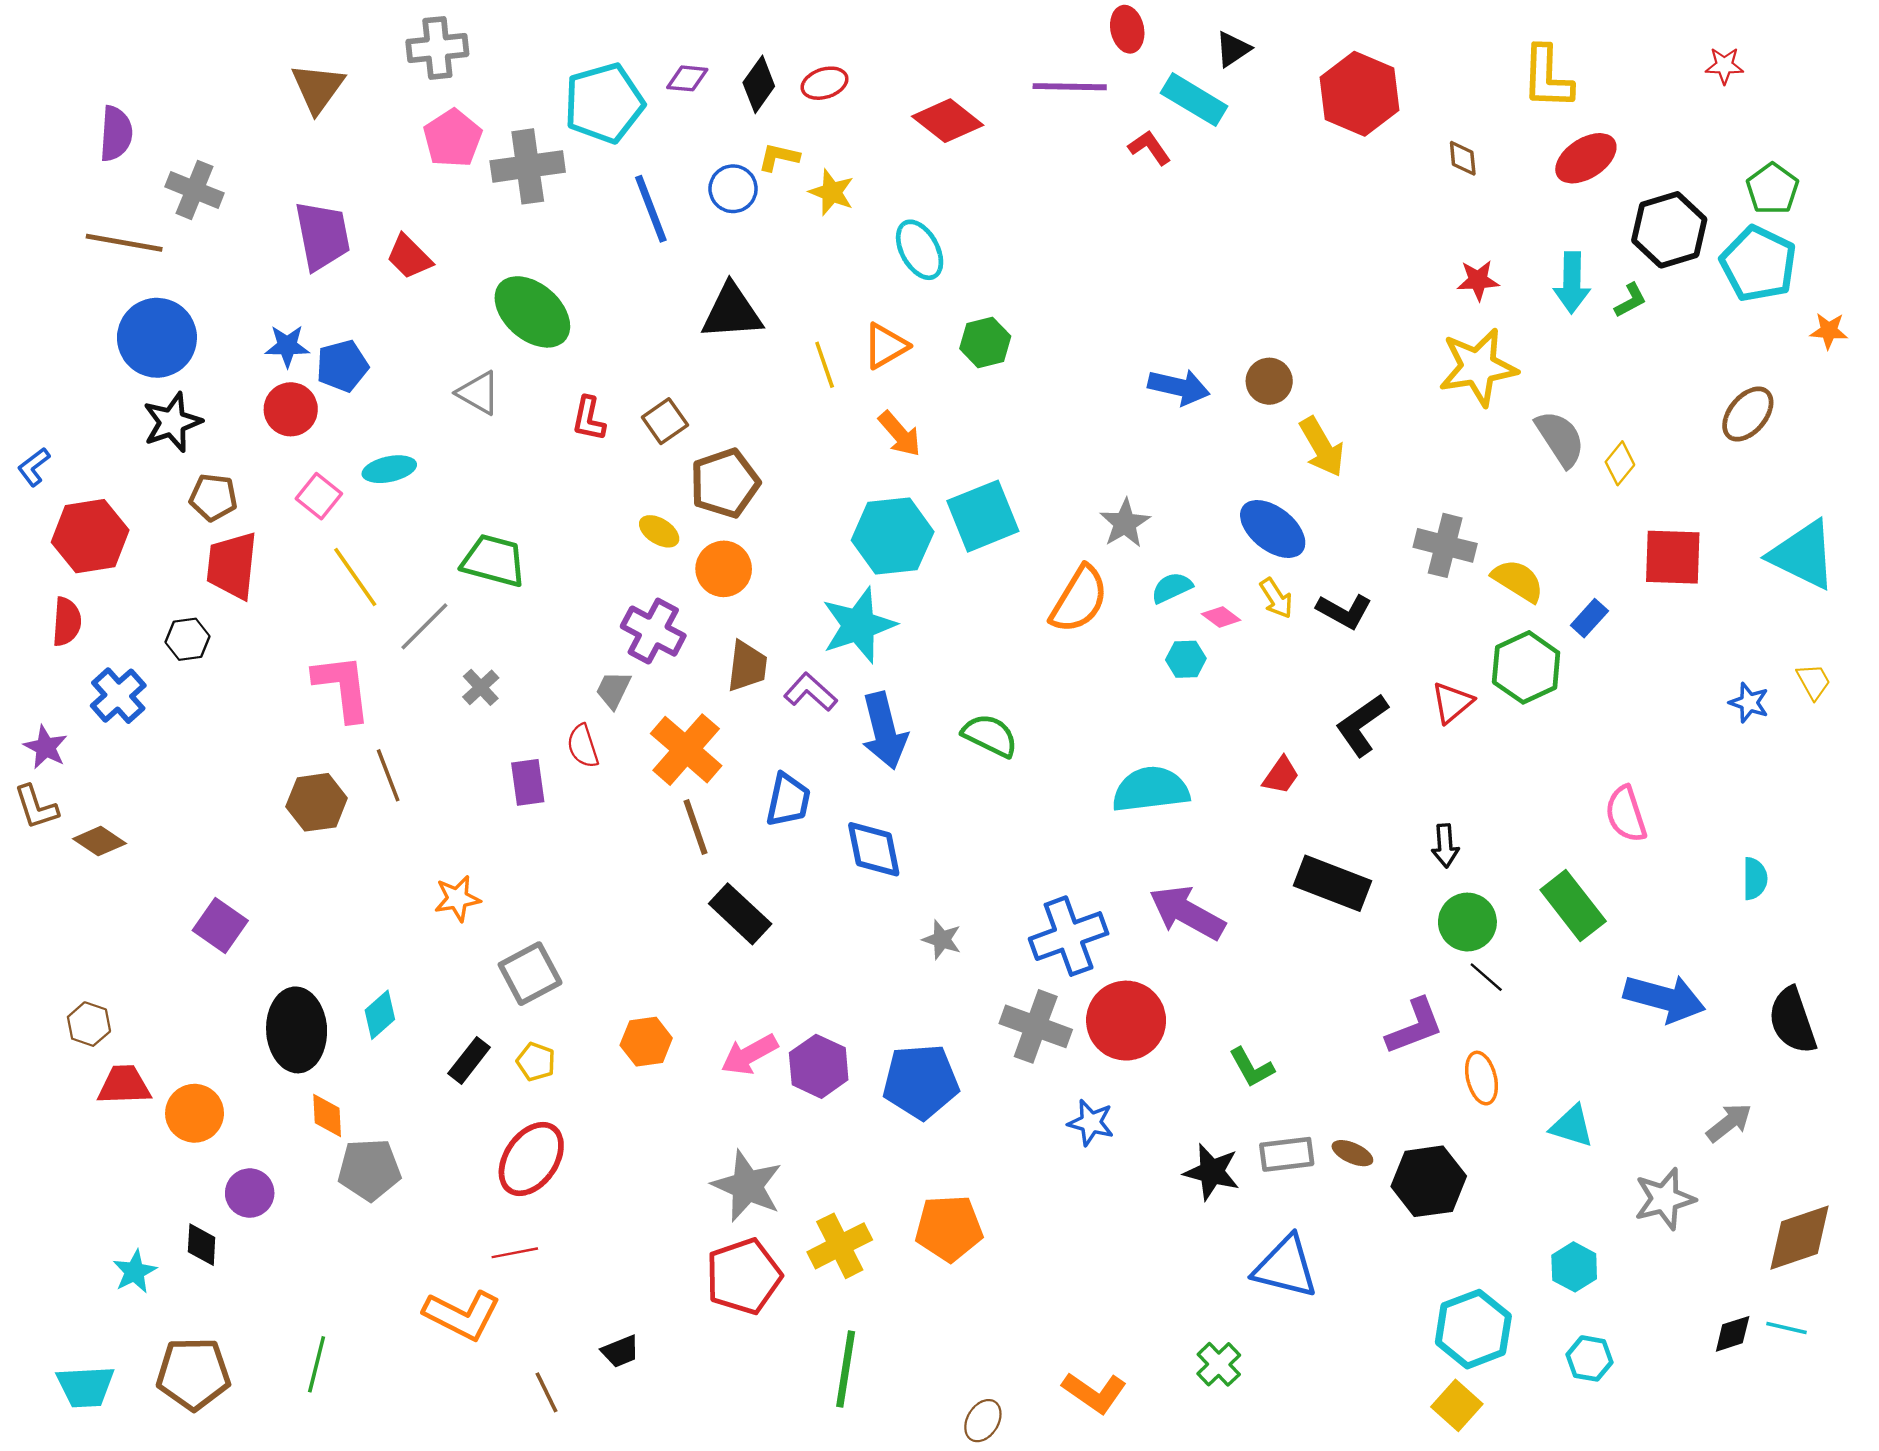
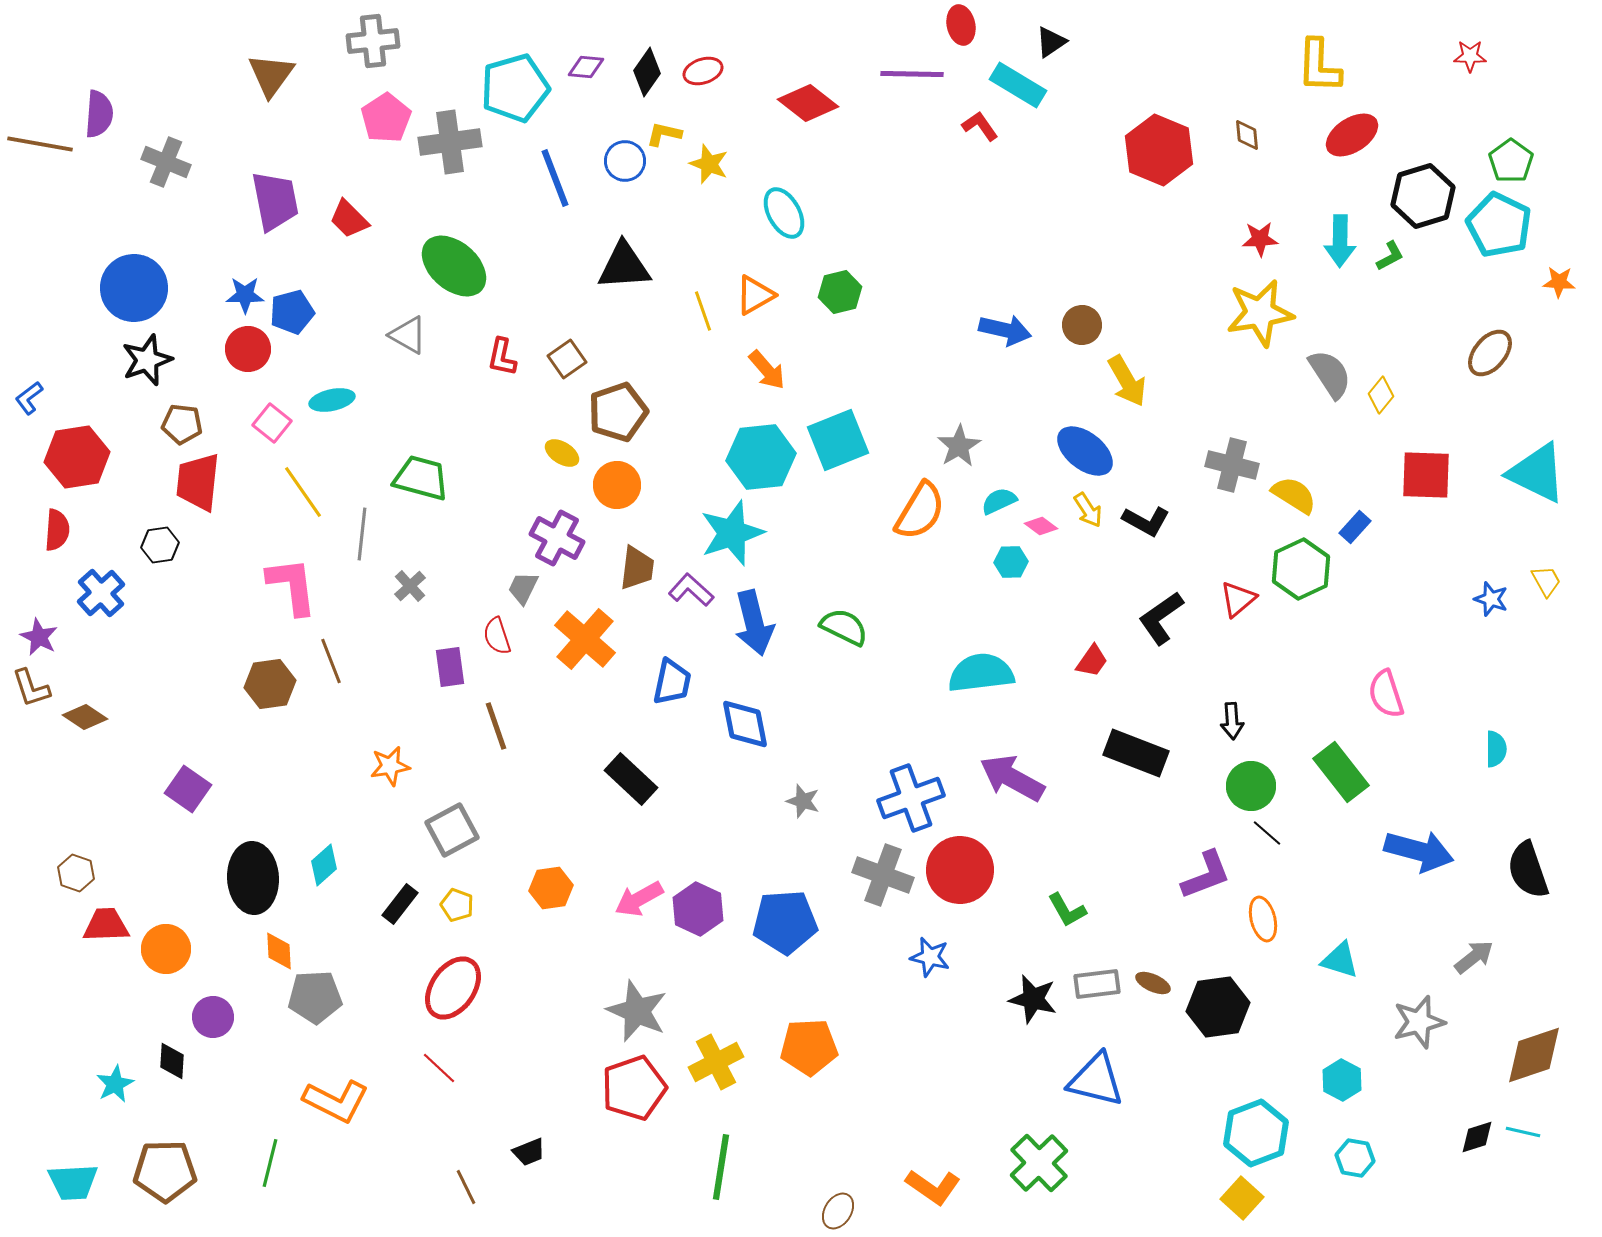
red hexagon: (1360, 94) -> (1159, 150), moved
brown line: (124, 243) -> (40, 144), moved
gray line: (424, 626) -> (362, 534), turned -39
brown line: (695, 827) -> (496, 726), moved
red line: (515, 1253) -> (439, 1068), turned 54
orange L-shape: (462, 1315) -> (336, 1101), moved
green cross: (1219, 1364) -> (1039, 1163), size x1.5

